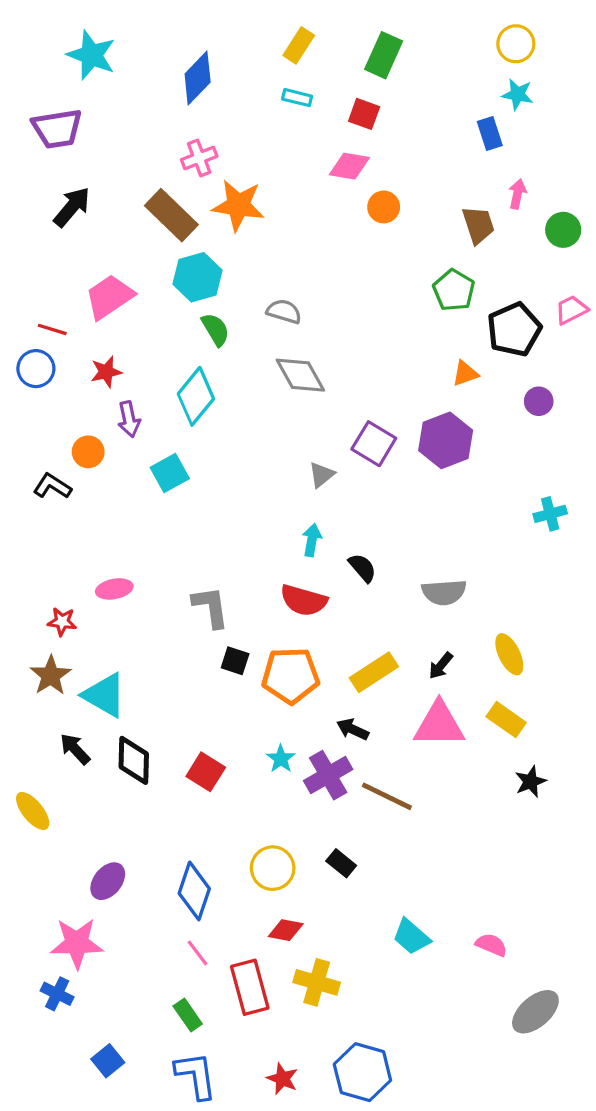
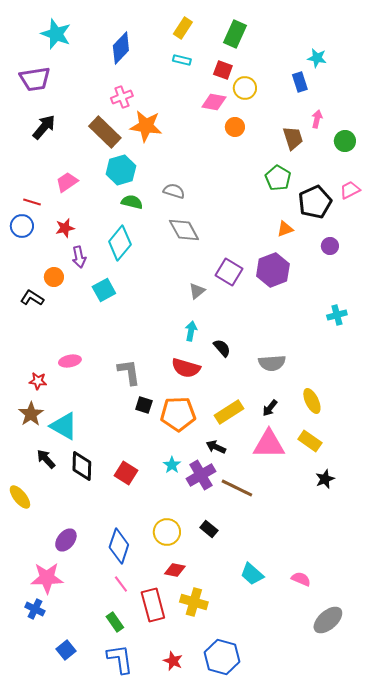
yellow circle: (516, 44) -> (245, 88), moved
pink trapezoid: (109, 297) -> (67, 182), size x0.7
green semicircle: (215, 329) -> (132, 202), turned -45

